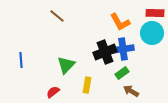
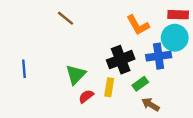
blue cross: (123, 49) -> (159, 56), moved
yellow rectangle: (87, 85) -> (109, 87), moved
red semicircle: (53, 92) -> (86, 96), moved

